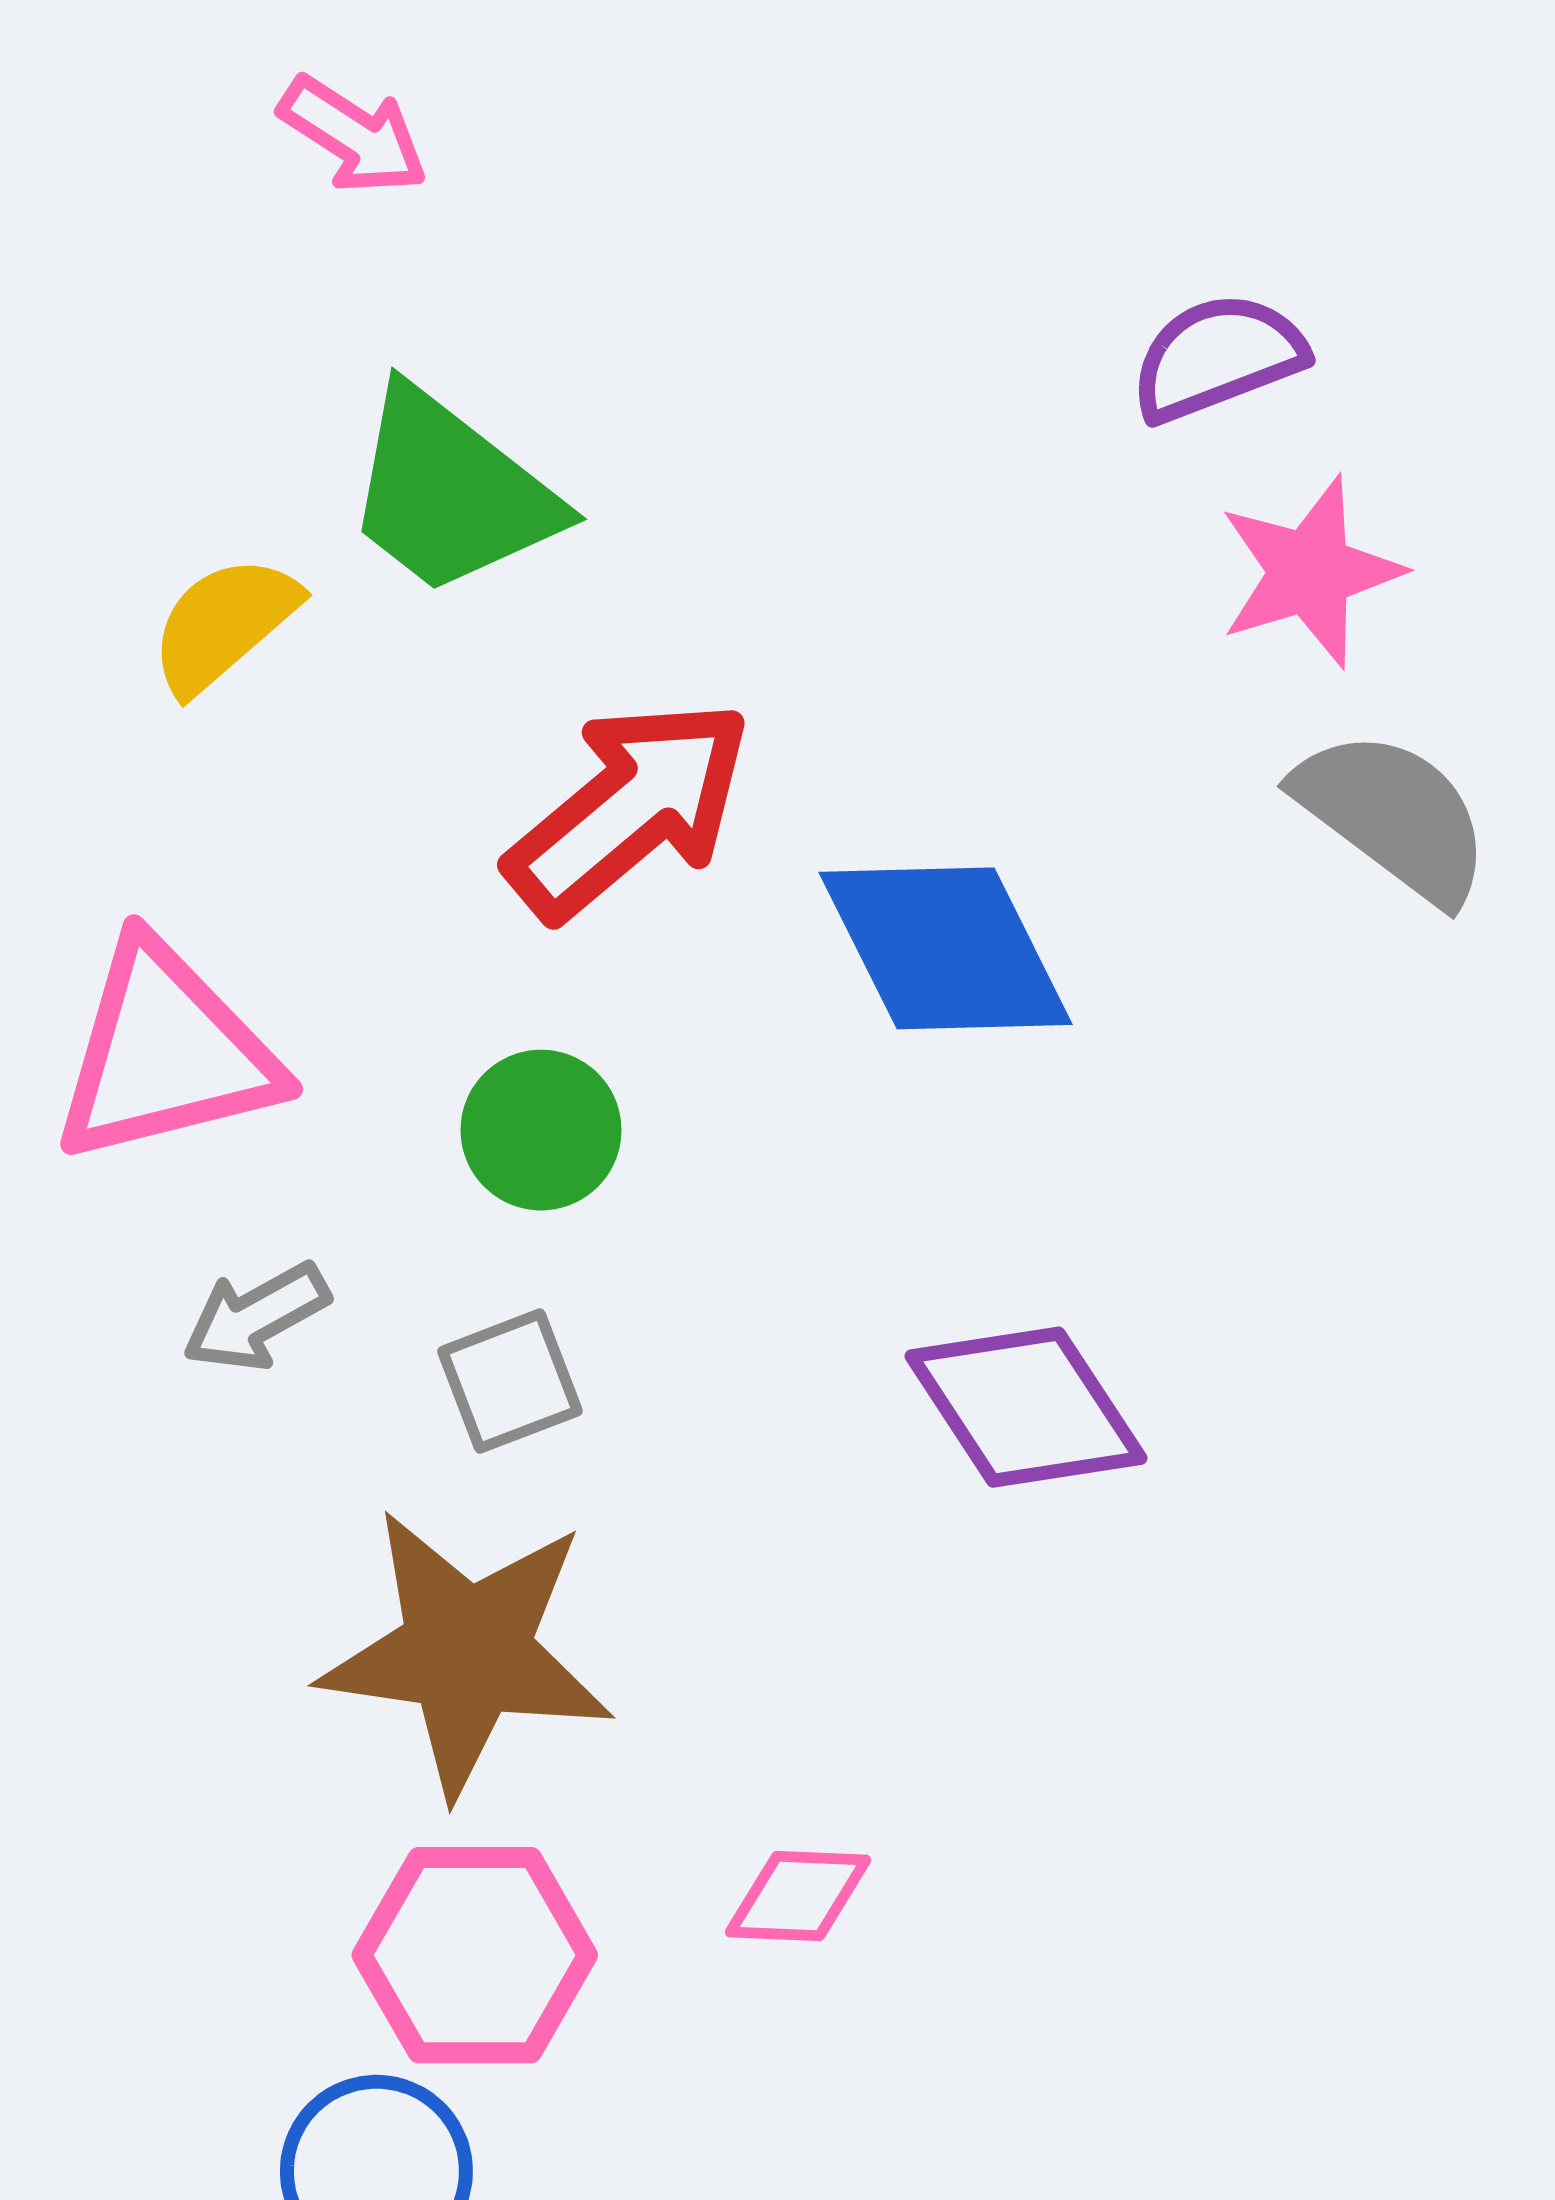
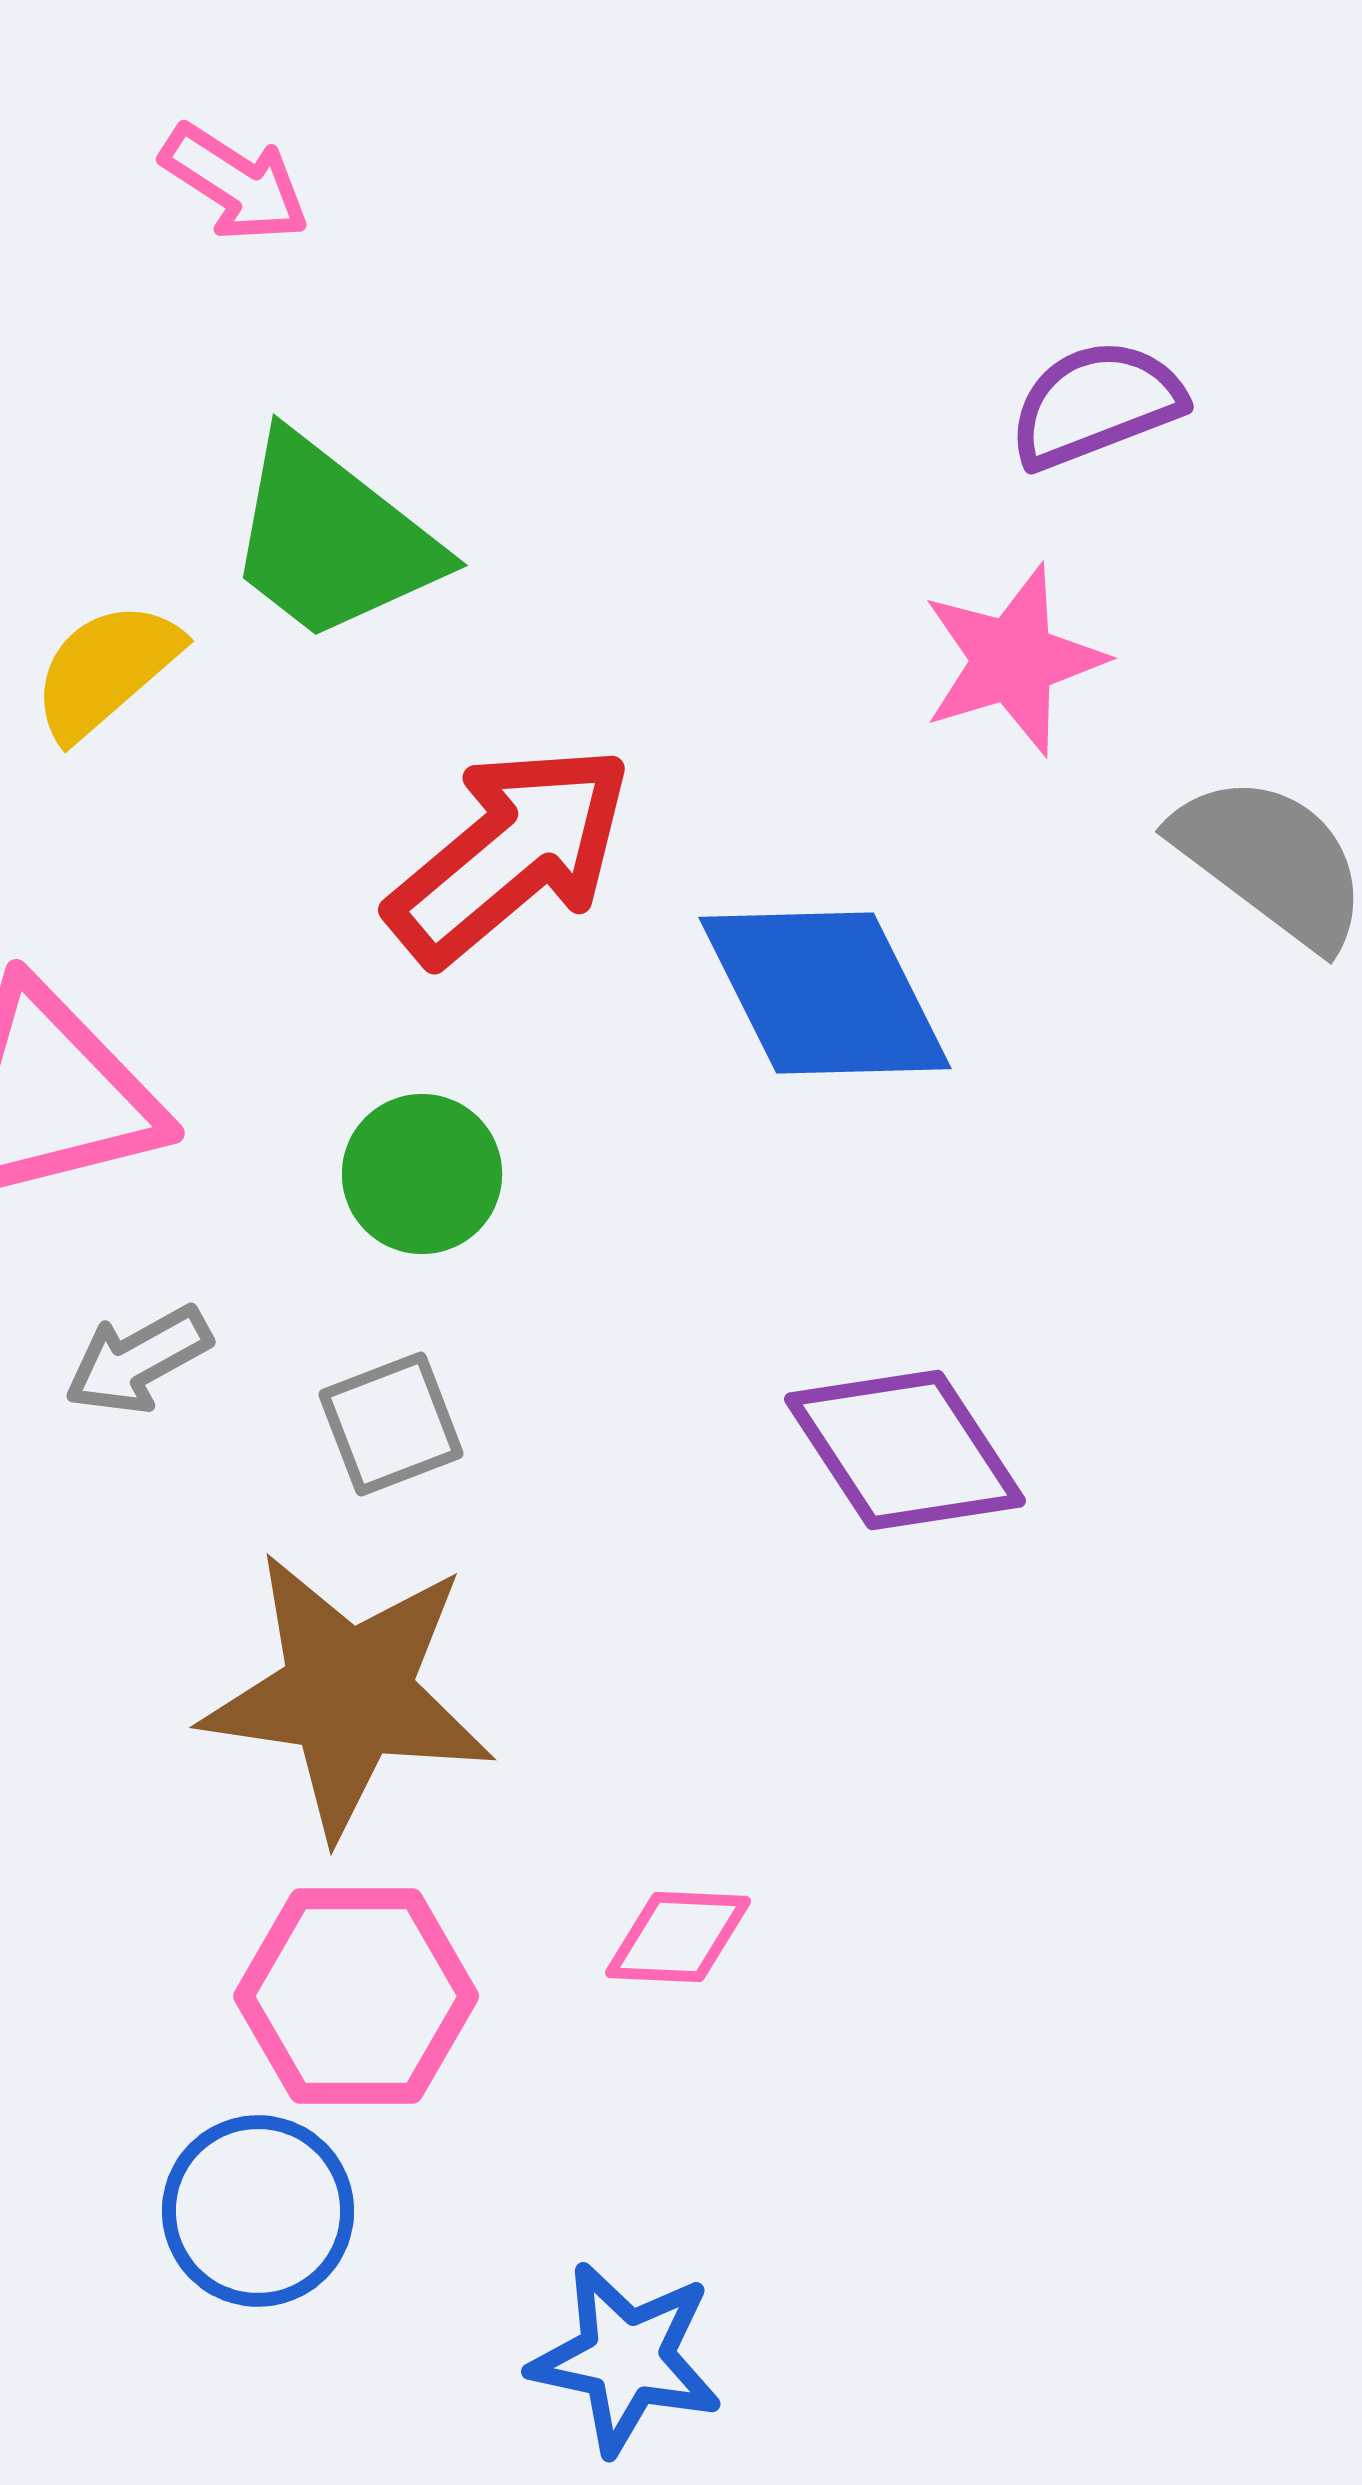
pink star: (1310, 572) -> (1013, 660), moved

